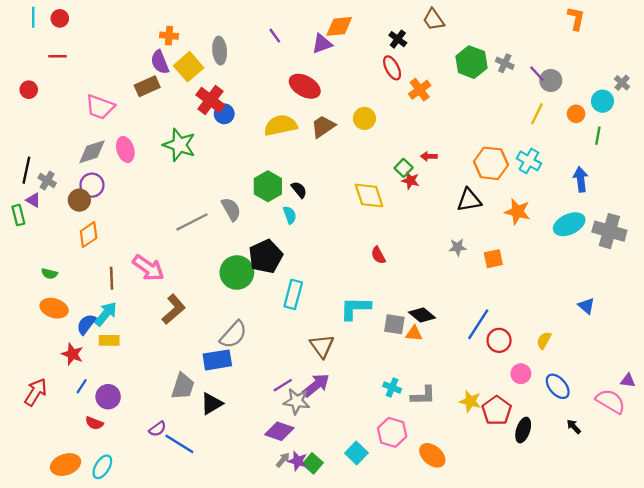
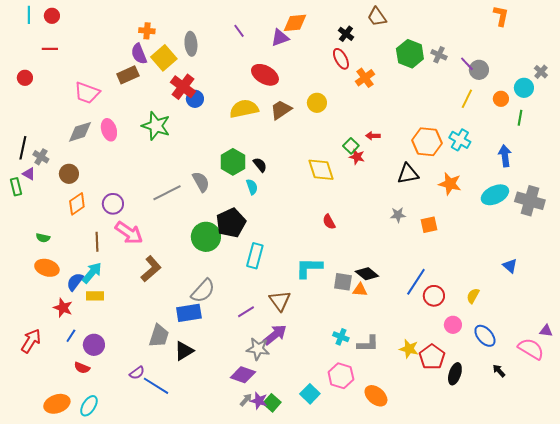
purple circle: (92, 185) -> (113, 204), moved
purple line: (283, 385) -> (246, 312), moved

